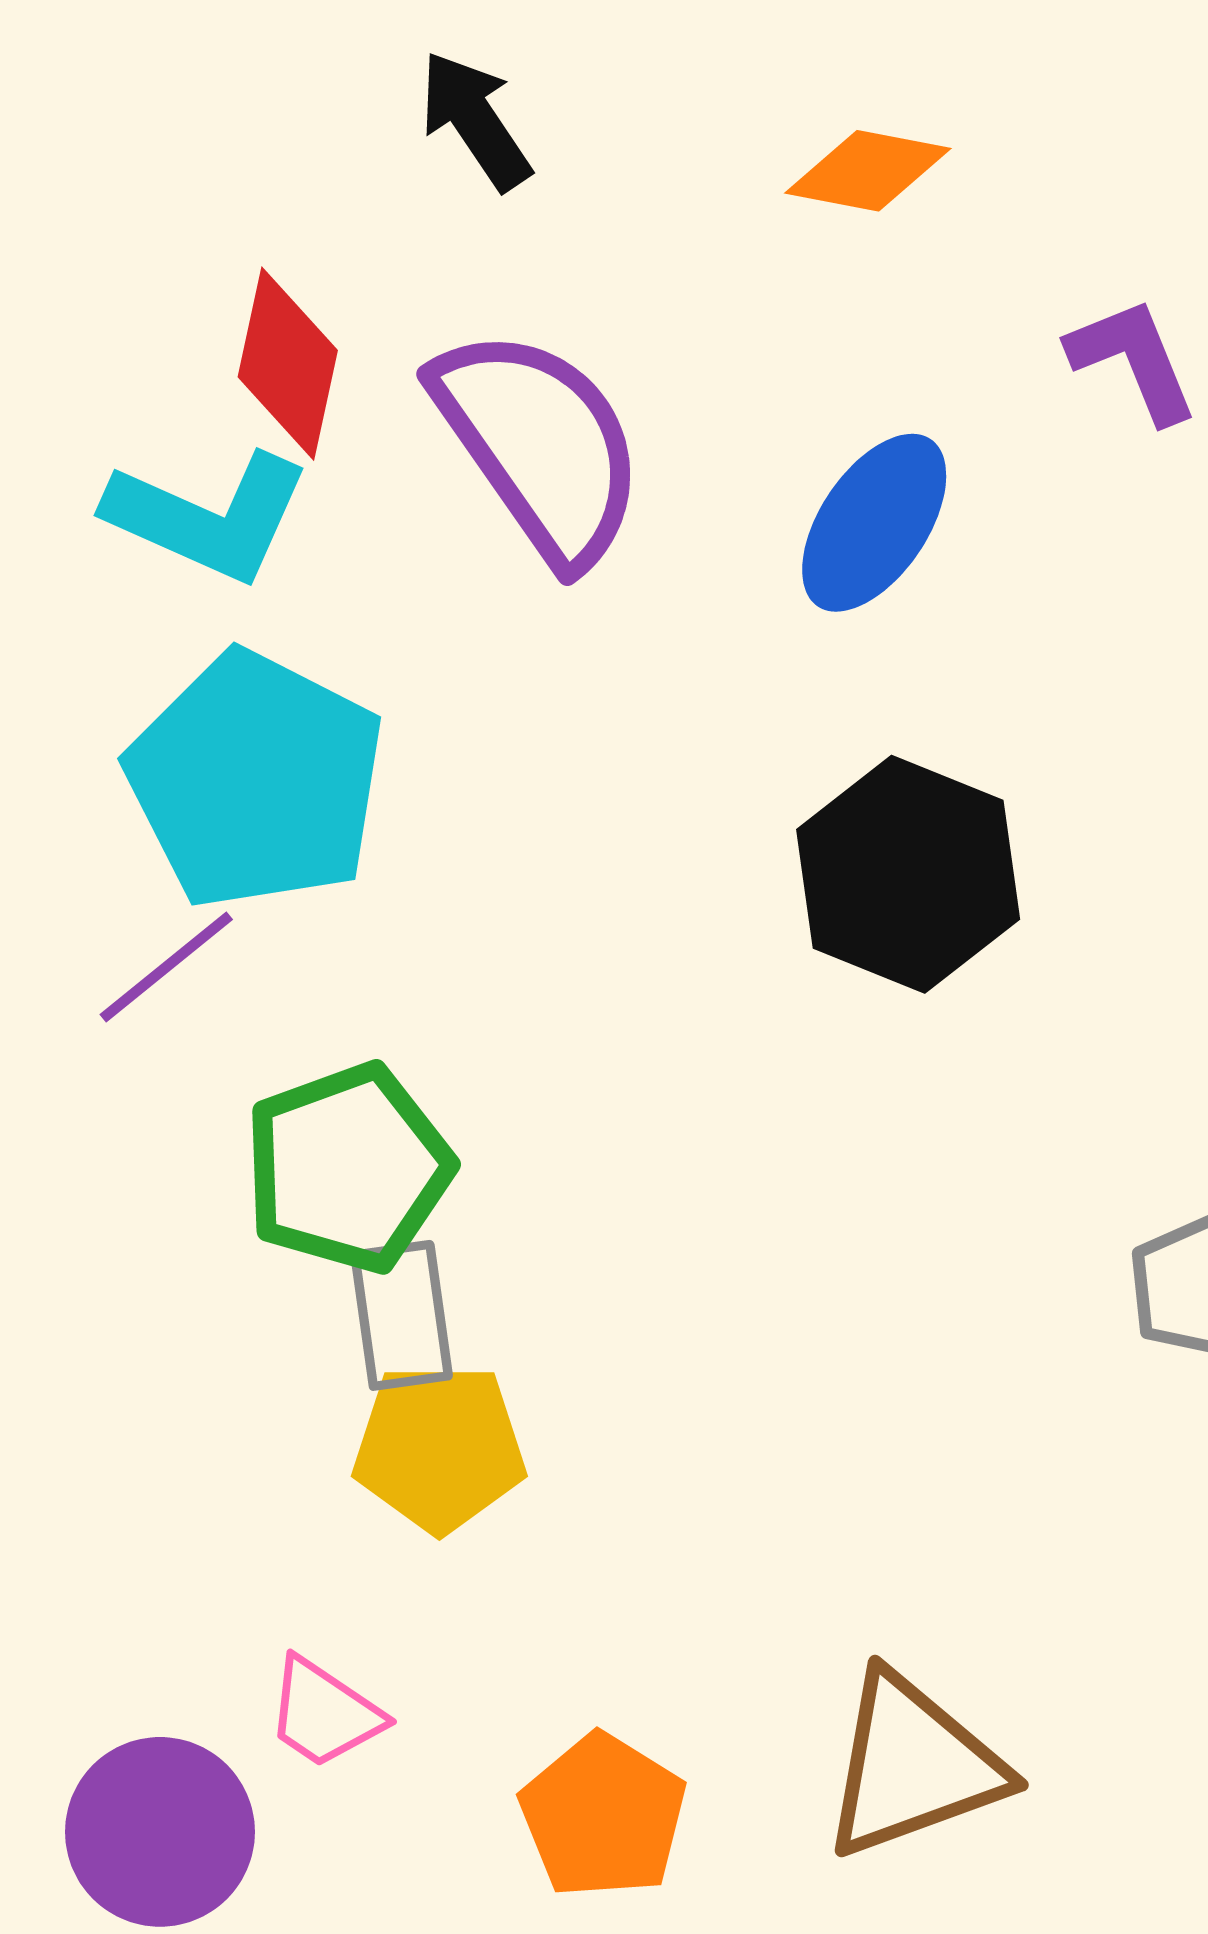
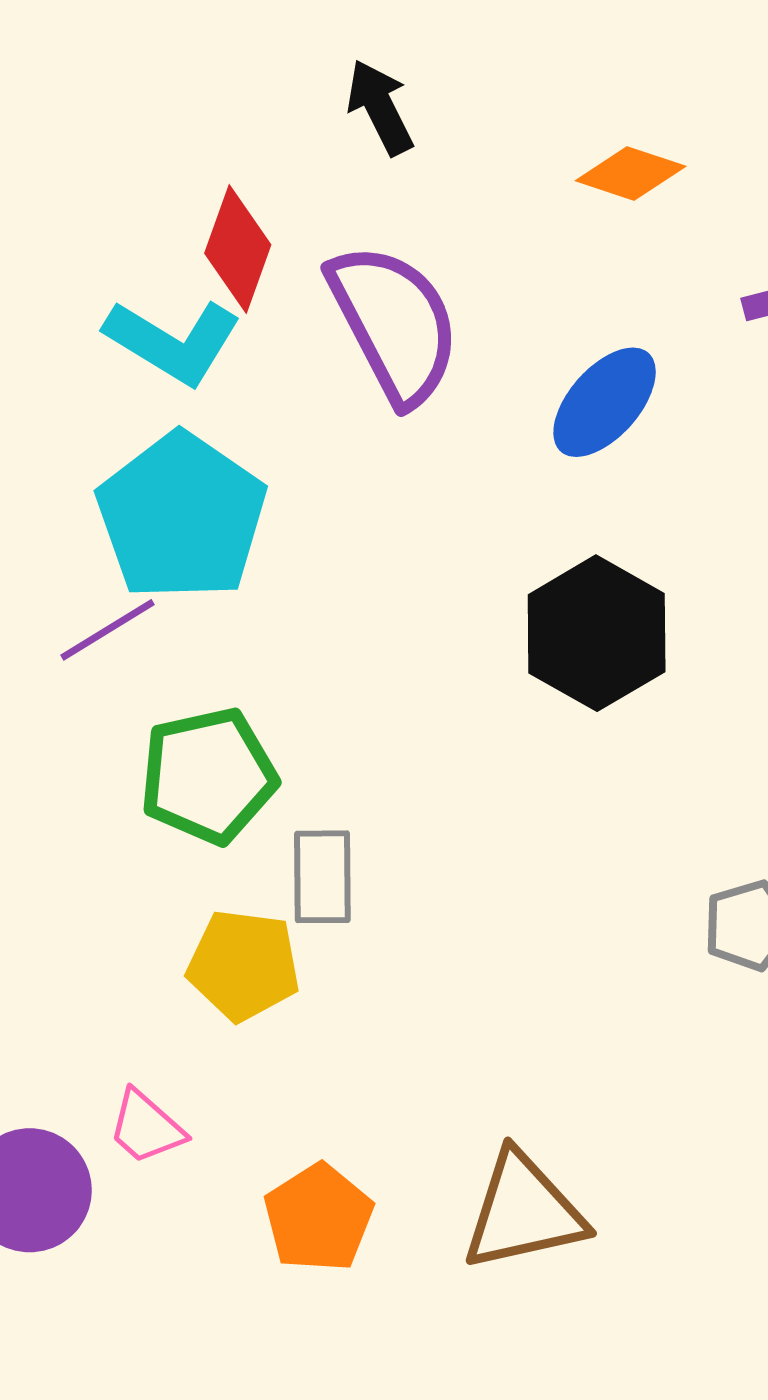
gray rectangle: (402, 1315) -> (322, 877), moved

